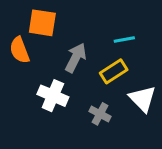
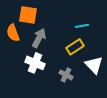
gray arrow: (76, 58) -> (39, 38), moved

